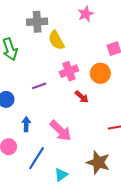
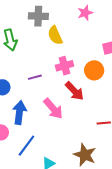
red arrow: (82, 97) -> (74, 91), size x1.5
blue arrow: (26, 124) -> (19, 113), size x1.6
pink arrow: (61, 131) -> (53, 109), moved

